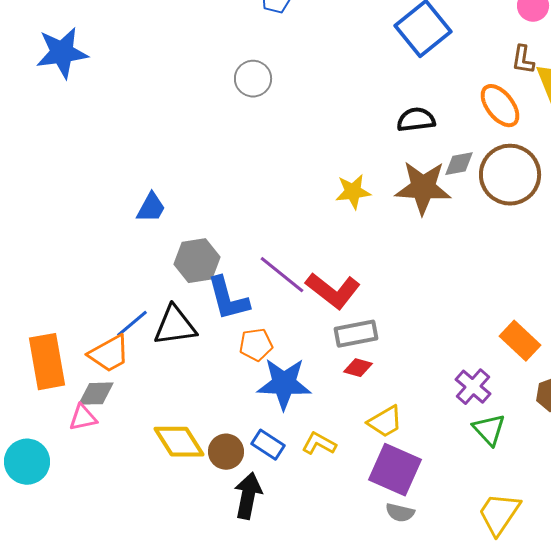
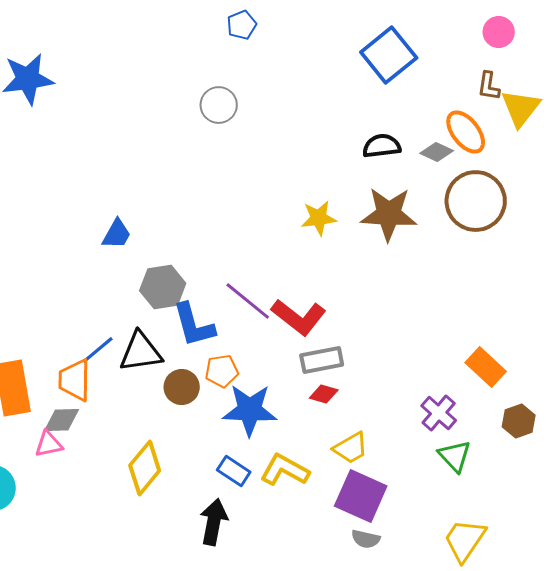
gray diamond: (459, 164) -> (437, 152), moved, turned 36
orange trapezoid: (109, 354) -> (75, 380), turned 120
yellow diamond: (179, 442) -> (145, 468), turned 72
yellow L-shape: (319, 444) -> (285, 470), size x1.4
brown circle: (226, 452) -> (182, 387), moved

